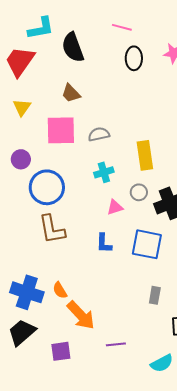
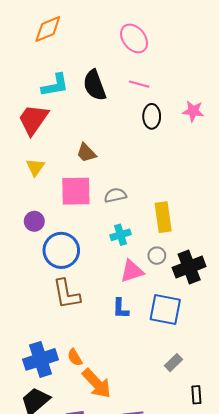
black semicircle: (73, 47) -> (95, 85), moved
pink triangle: (115, 207) -> (132, 271), size x1.4
blue cross: (27, 292) -> (41, 359), turned -36
gray rectangle: (155, 295) -> (173, 363), turned 36

